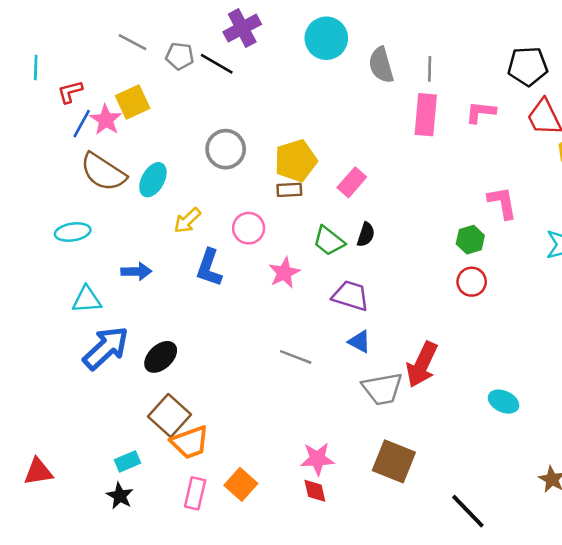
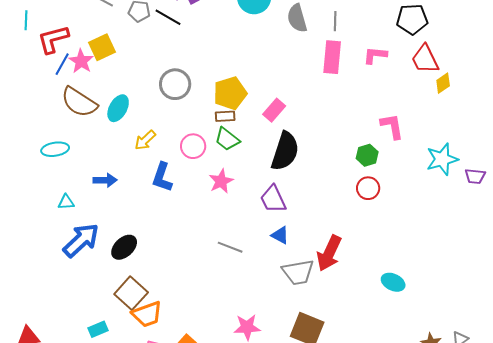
red L-shape: (70, 92) -> (53, 39), size x1.6
black semicircle: (366, 235) -> (285, 151), size x2.0
green trapezoid: (329, 241) -> (227, 139), moved
purple trapezoid: (351, 296) -> (273, 199), turned -132
cyan triangle: (87, 300) -> (66, 202), size x0.7

